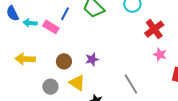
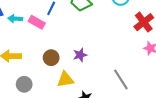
yellow triangle: (77, 83) -> (65, 79), turned -42
gray circle: (50, 87) -> (24, 84), moved

